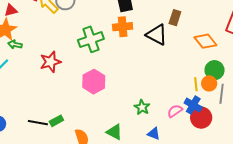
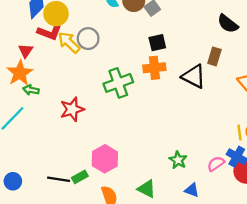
red triangle: (11, 10) -> (26, 51), turned -40
pink hexagon: (94, 82) -> (105, 159), moved

